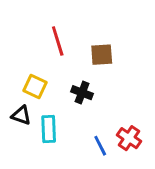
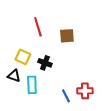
black cross: (82, 93) -> (45, 63), moved
red cross: (129, 138) -> (85, 91), turned -35

